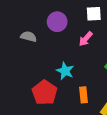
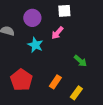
cyan star: (65, 71) -> (35, 45), moved
orange rectangle: (83, 95) -> (55, 82), turned 40

